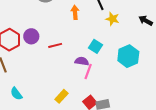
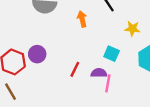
yellow star: (112, 19) -> (132, 29), moved
red line: (55, 45) -> (75, 69), moved, turned -40

